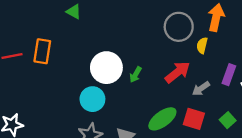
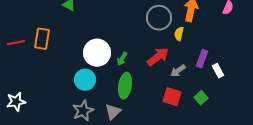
green ellipse: (162, 119) -> (125, 86), moved, turned -45

